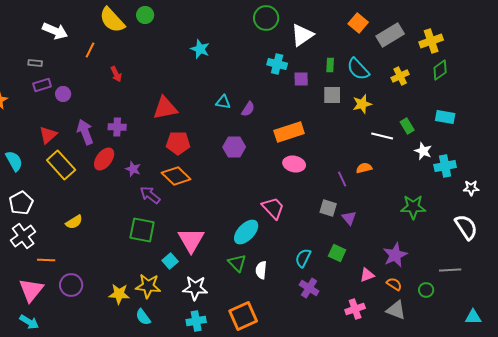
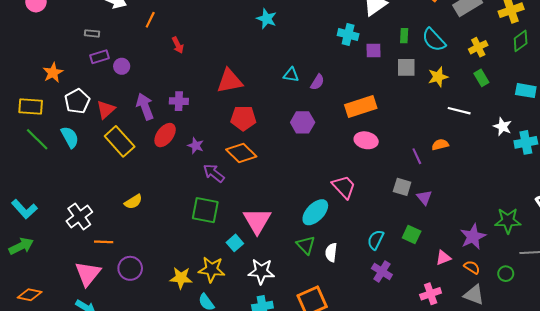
green rectangle: (407, 126) -> (481, 78), moved
white pentagon: (21, 203) -> (77, 101), moved
green star: (413, 207) -> (508, 221), moved

